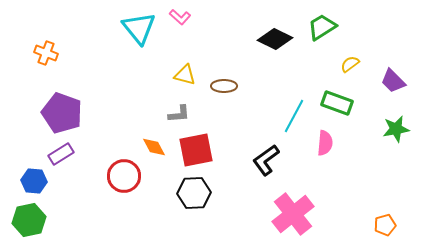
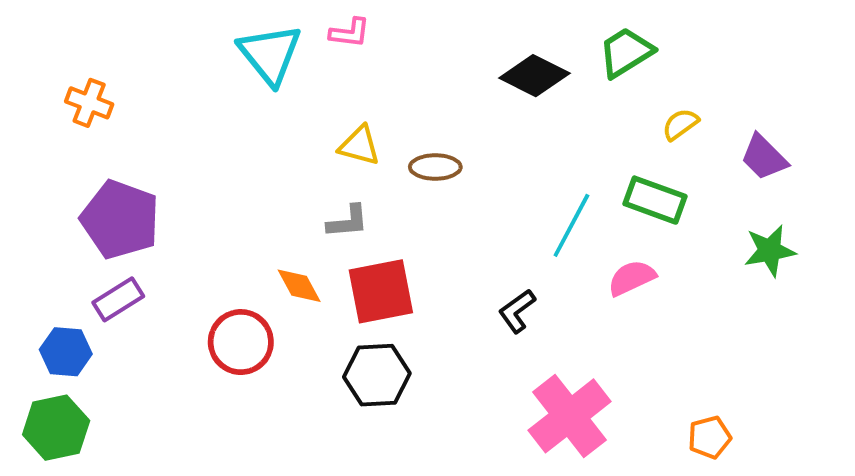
pink L-shape: (180, 17) -> (350, 33), turned -35
pink semicircle: (325, 143) -> (632, 278), turned -120
black L-shape: (266, 160) -> (517, 311), size x0.7
orange pentagon: (385, 225) -> (709, 437), moved

